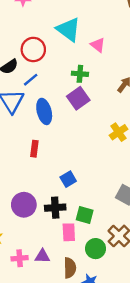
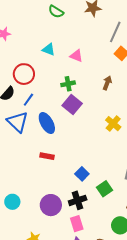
cyan triangle: (69, 29) -> (49, 49), size x0.6
red rectangle: (34, 149) -> (47, 156), turned -72
green square: (85, 215) -> (104, 189), moved, turned -35
pink rectangle: (69, 232) -> (77, 224), moved

